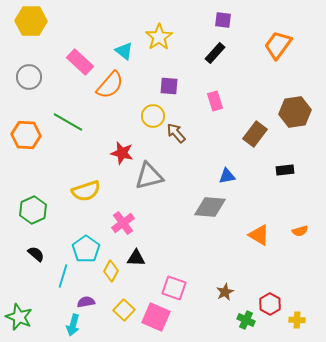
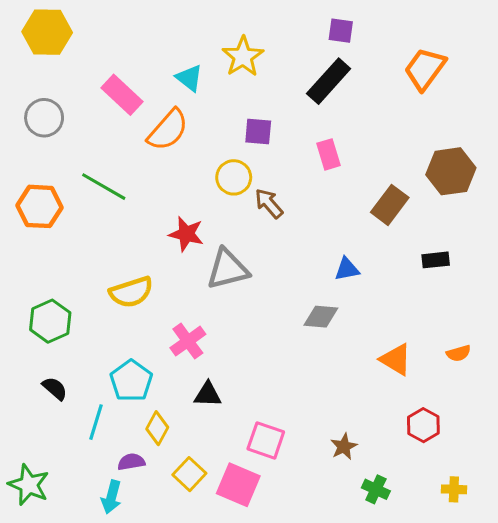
black rectangle: (215, 53) -> (329, 81), size x1.4
gray diamond: (210, 207) -> (321, 317), size x0.7
yellow diamond: (111, 271) -> (157, 428), moved
red hexagon: (270, 304) -> (423, 425), moved

